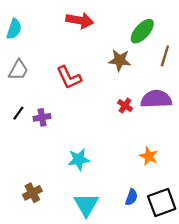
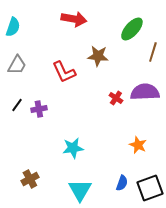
brown star: (120, 60) -> (98, 56), moved

